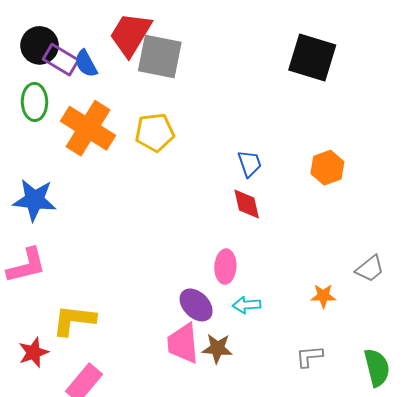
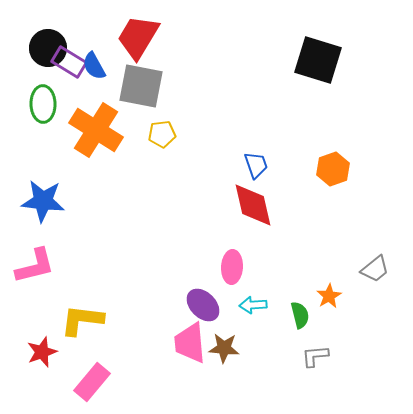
gray square: (160, 57) -> (141, 86), moved
yellow pentagon: (155, 132) -> (162, 134), size x0.7
red diamond: (247, 204) -> (253, 205), size x1.4
orange star: (323, 296) -> (329, 296), turned -30
green semicircle: (377, 368) -> (300, 315), moved, size x0.7

